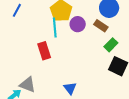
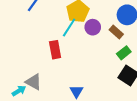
cyan line: (55, 28) -> (69, 28), turned 30

